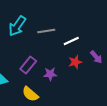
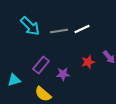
cyan arrow: (17, 26) -> (30, 26), turned -80
white line: (71, 41) -> (82, 29), moved

